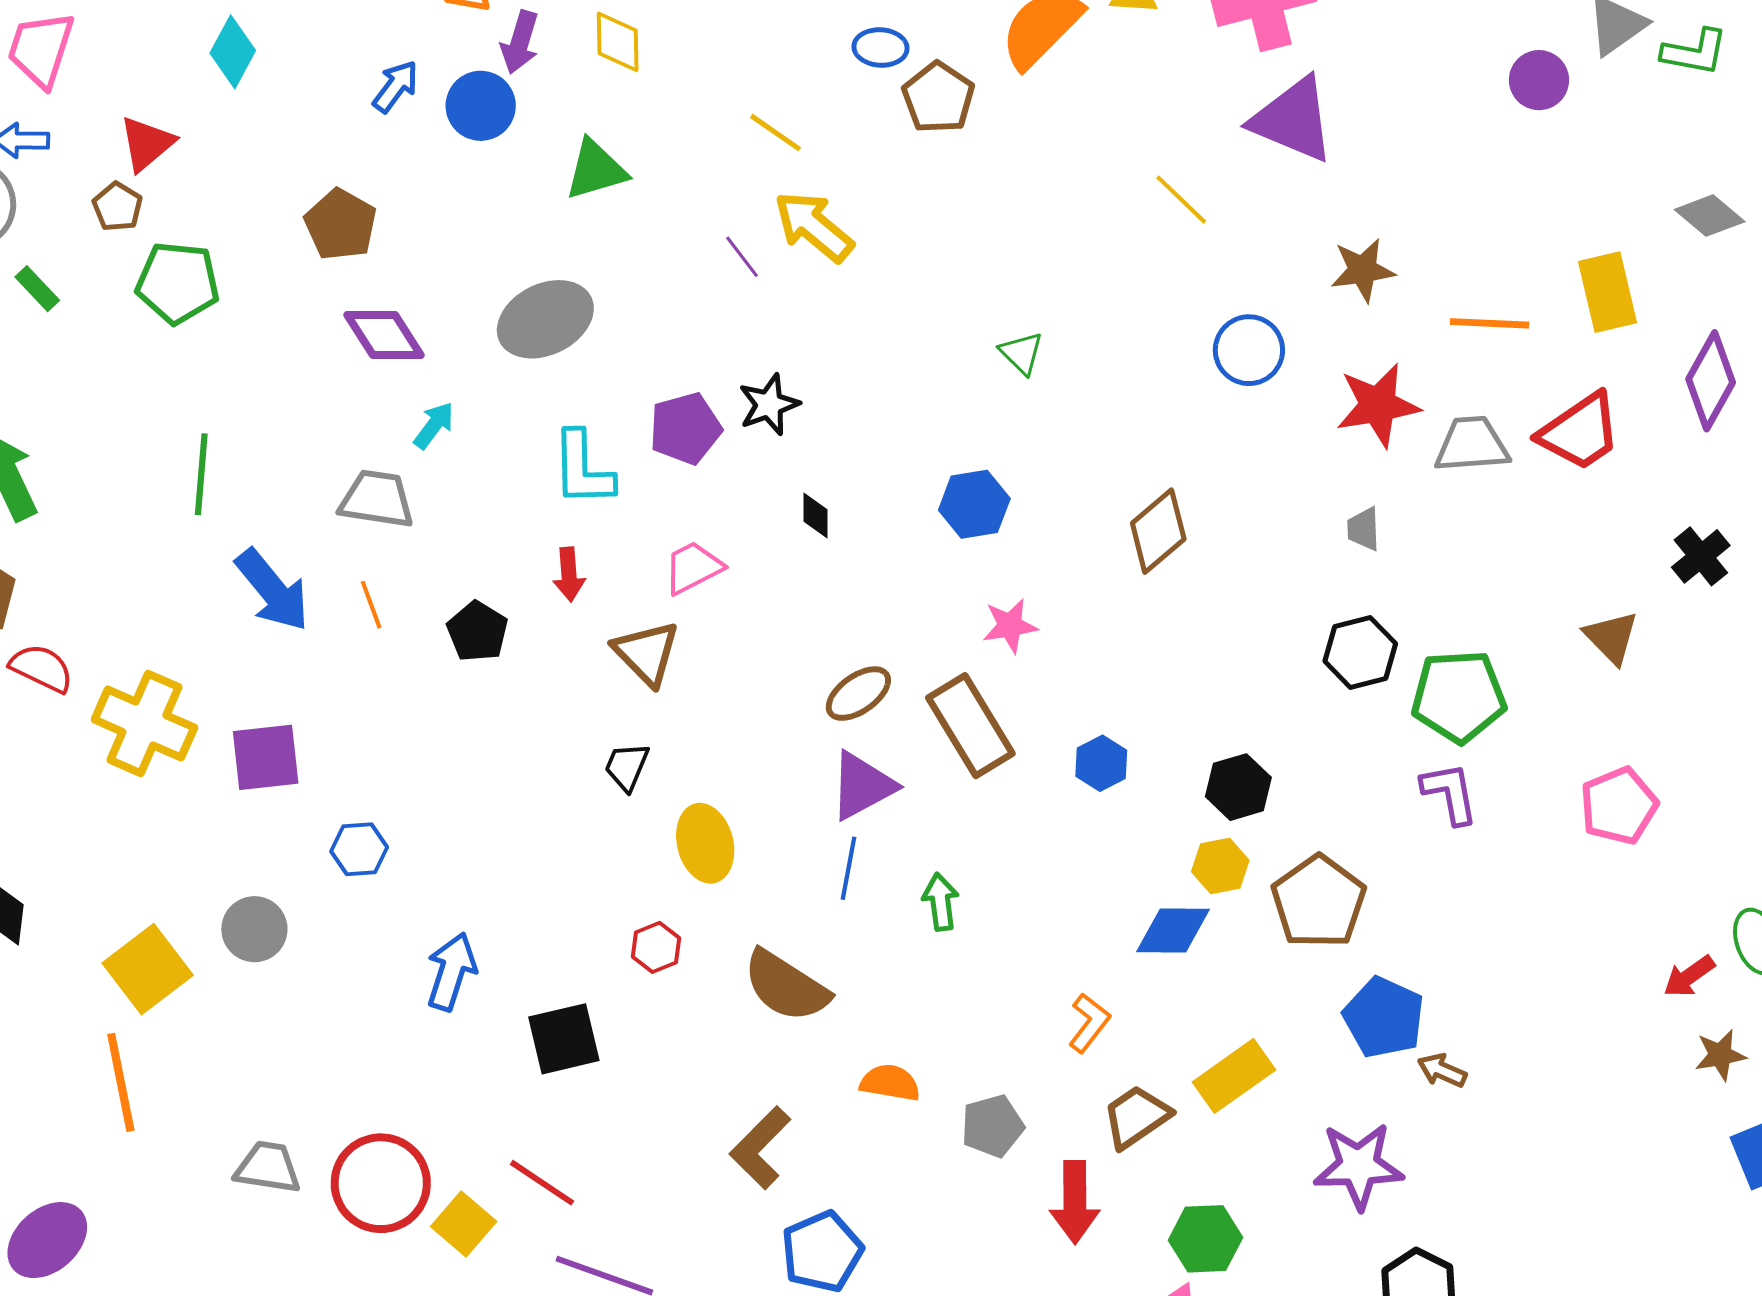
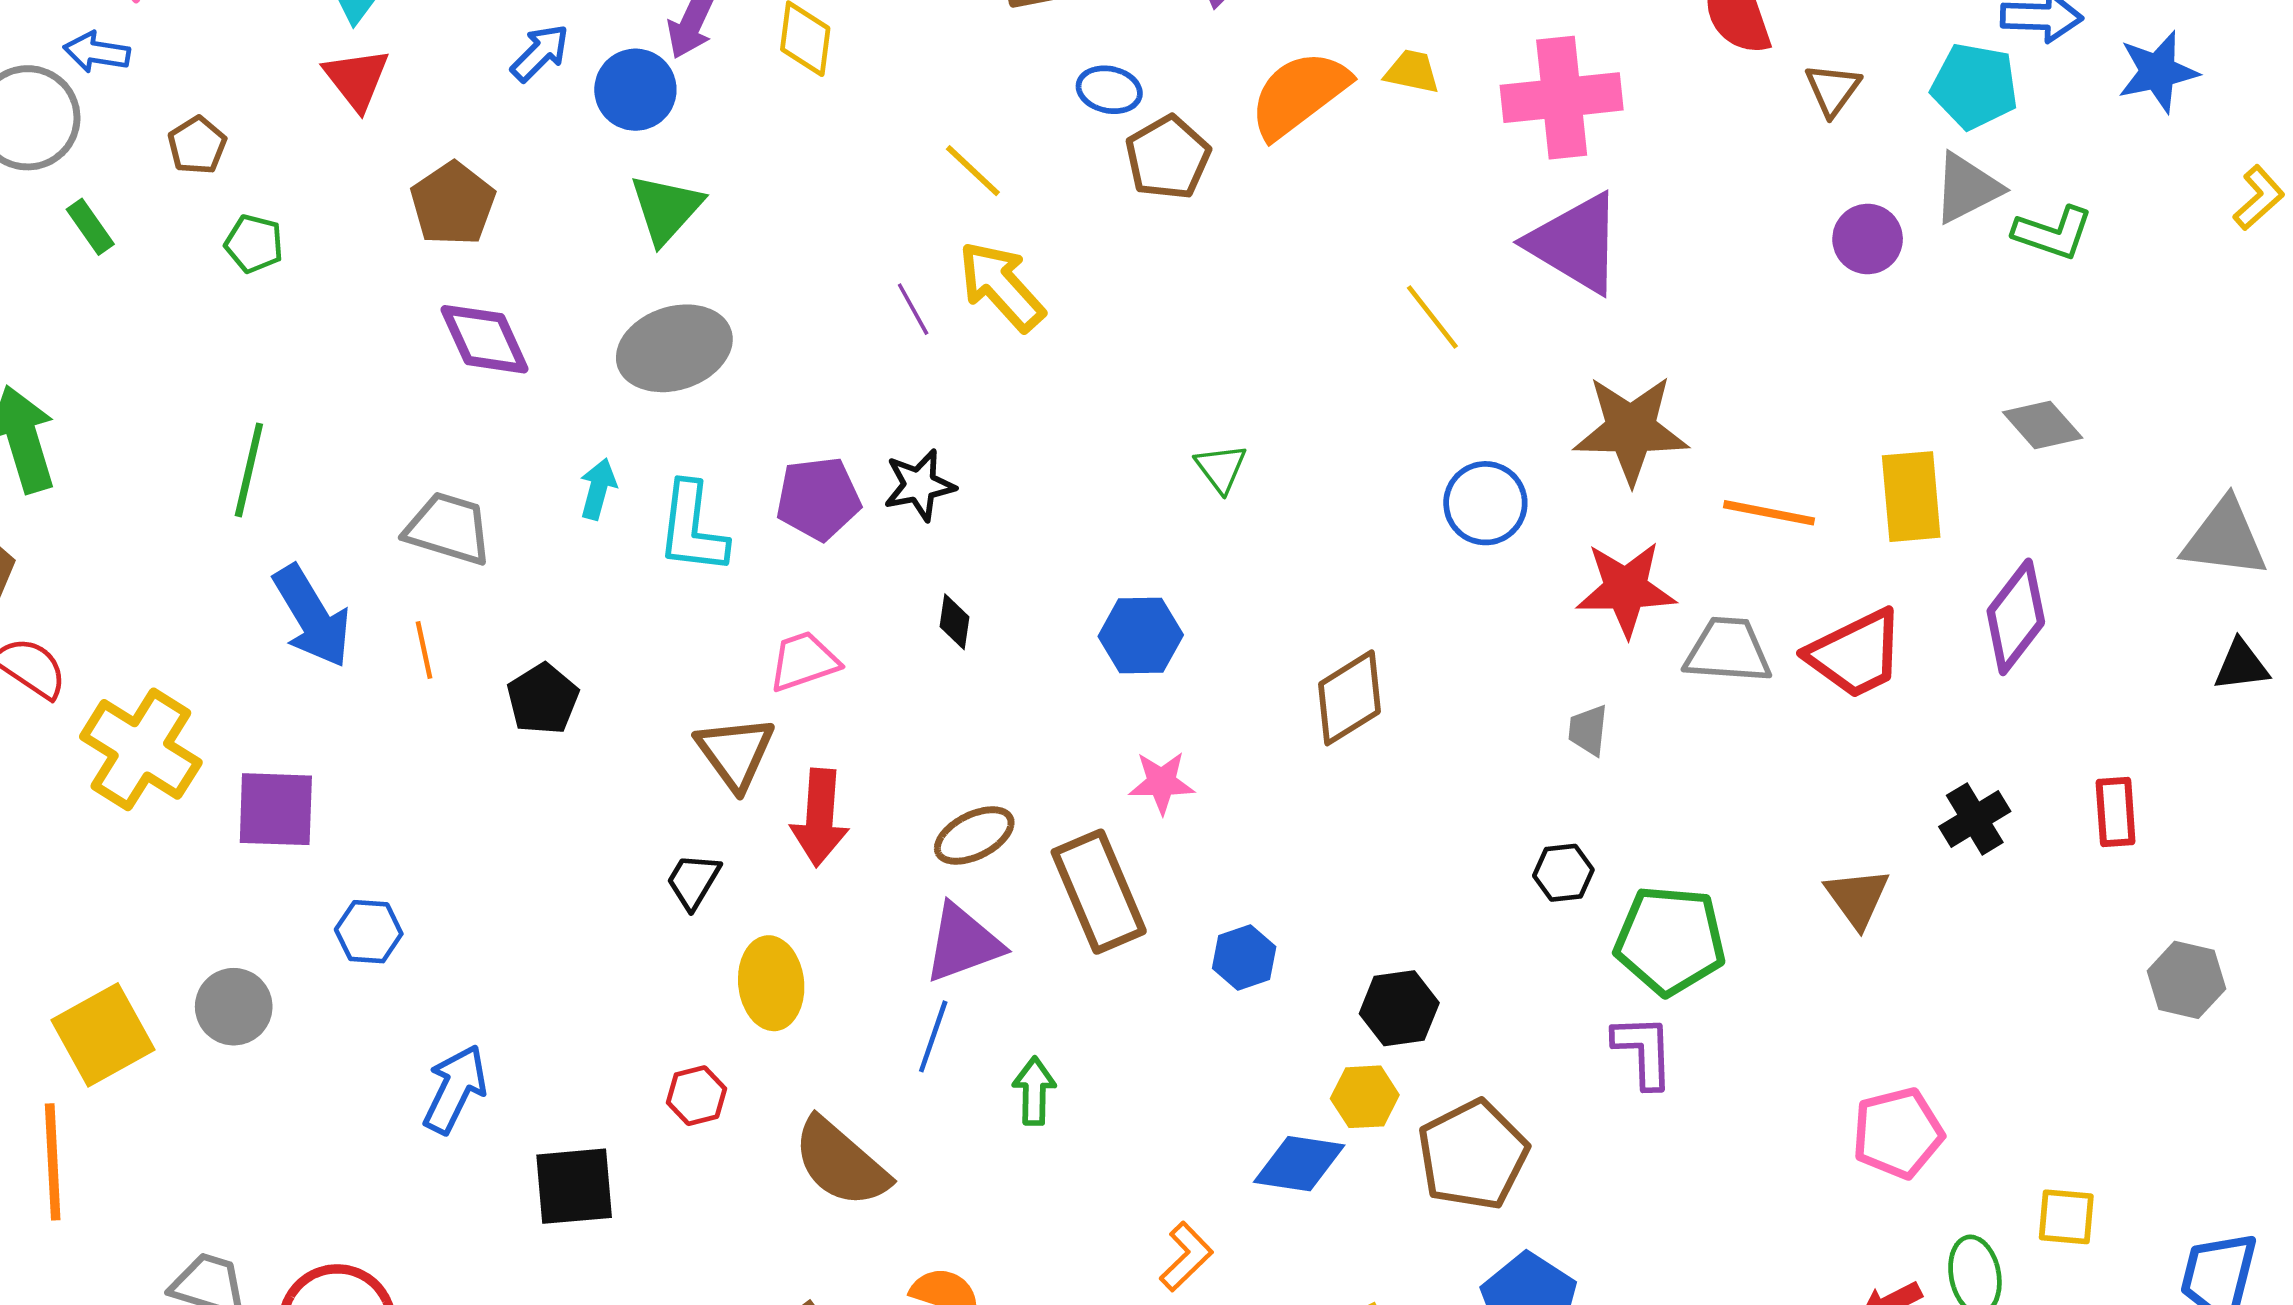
red triangle: (147, 144) -> (357, 79), moved, turned -36
green triangle: (596, 170) -> (666, 209), moved, turned -40
brown star: (1363, 270) -> (1631, 430), size x1.5
green pentagon: (178, 283) -> (254, 244), size x0.6
cyan arrow: (434, 425) -> (598, 489), moved, turned -30
red arrow: (569, 574) -> (820, 818), moved, size x1.5
black hexagon: (1360, 652) -> (1563, 873), size x0.7
pink pentagon: (1619, 806) -> (1898, 1133), moved

